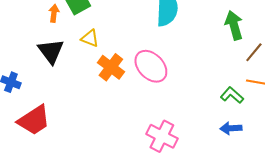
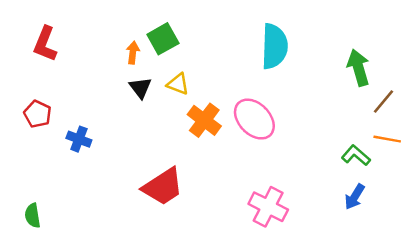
black triangle: (51, 51) -> (140, 88), moved, size x0.7
red trapezoid: (34, 120) -> (163, 187), moved
blue arrow: (231, 128) -> (355, 197), turned -55

